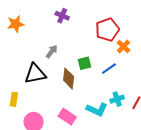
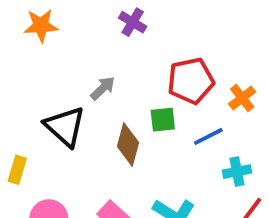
red pentagon: (107, 30) -> (191, 81), moved
black triangle: (35, 74) -> (65, 126), turned 45
cyan cross: (117, 99) -> (237, 172), moved

